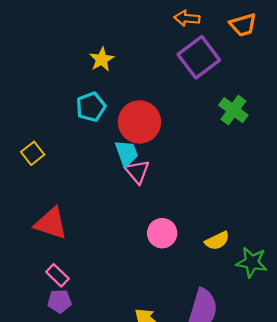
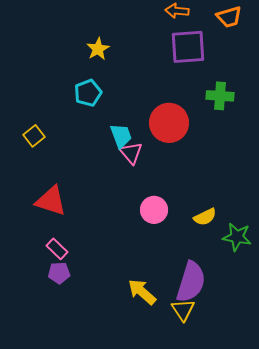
purple square: (199, 57) -> (188, 47), turned 33
green cross: (233, 110) -> (220, 96), turned -32
red circle: (139, 122) -> (169, 123), moved

